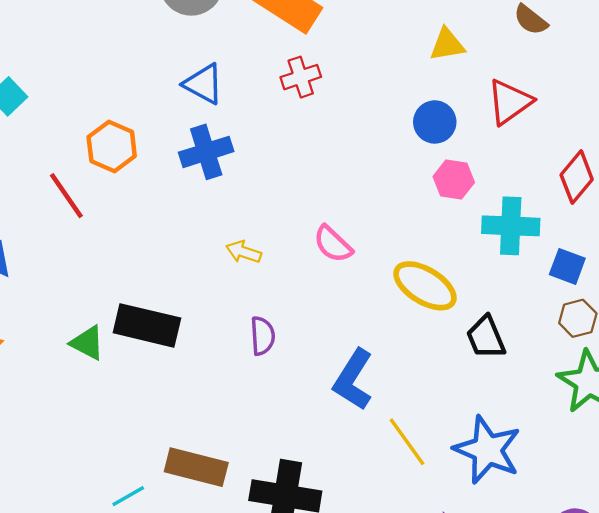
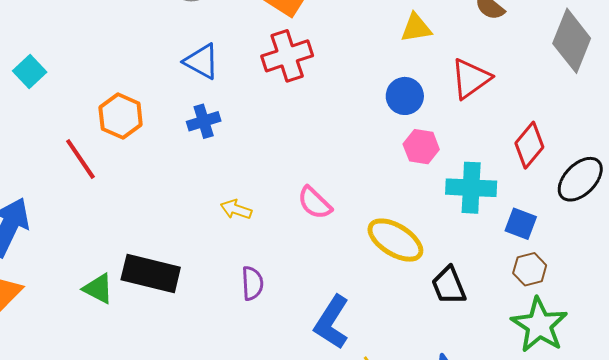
red cross: (301, 77) -> (287, 56), size x1.4
blue cross: (206, 152) -> (204, 121), size x0.7

